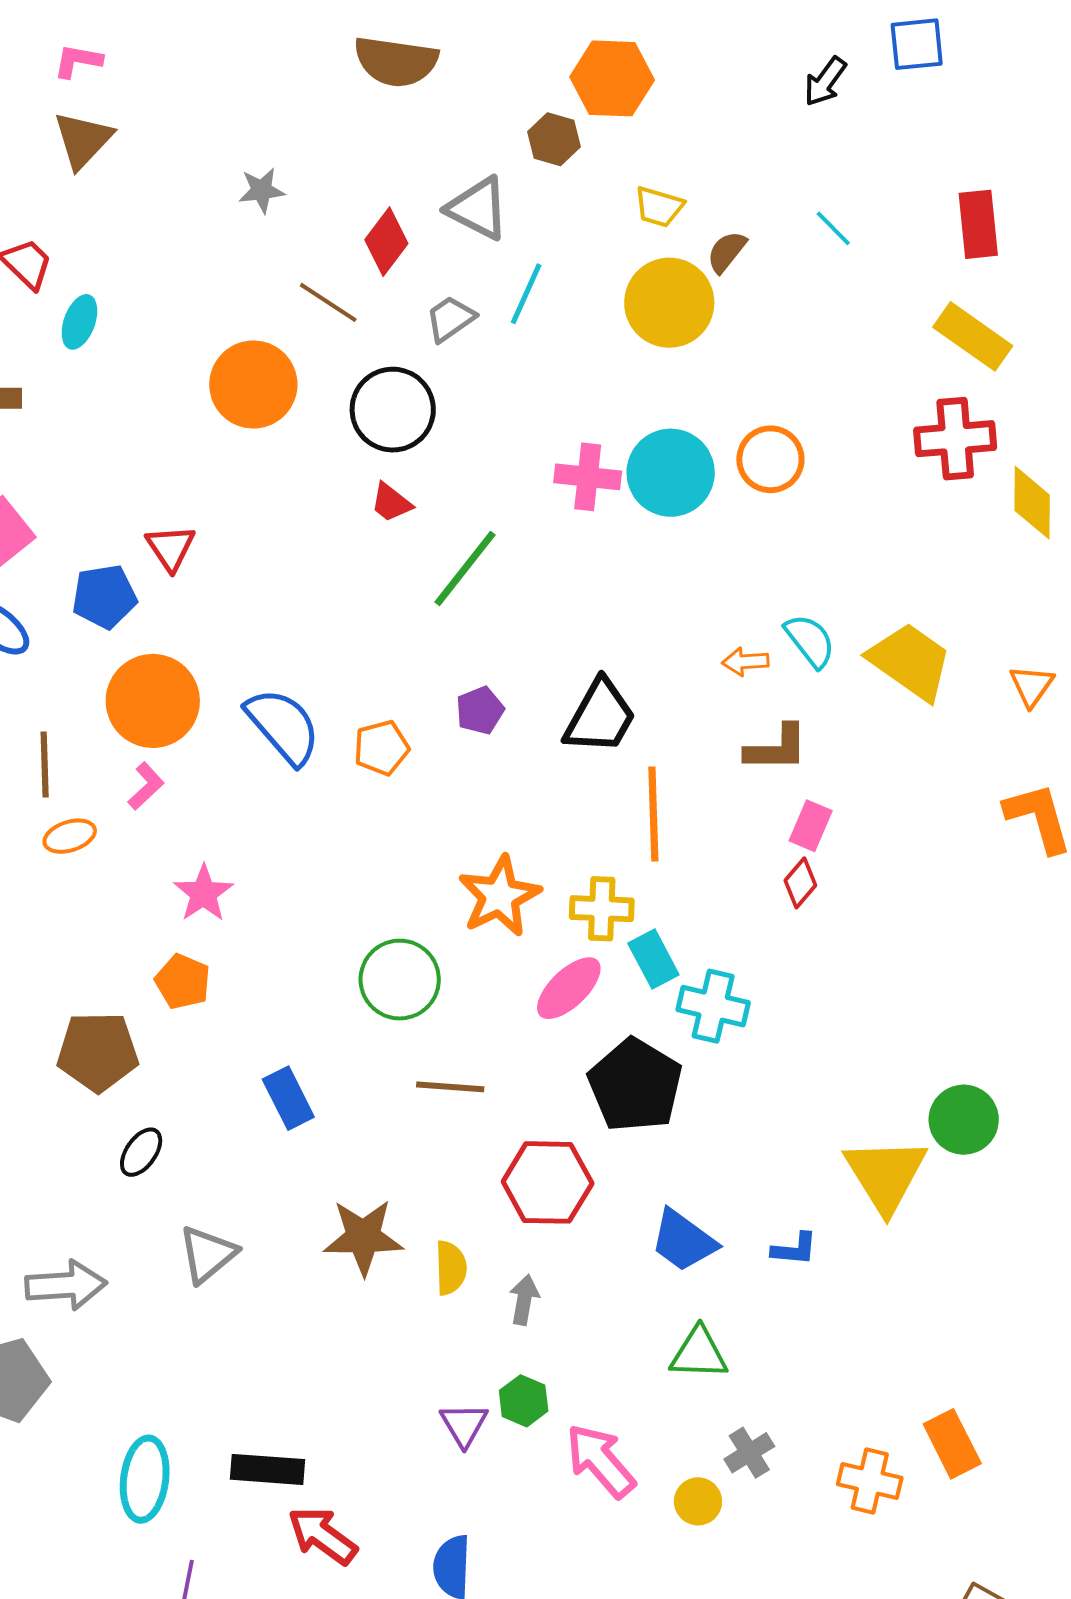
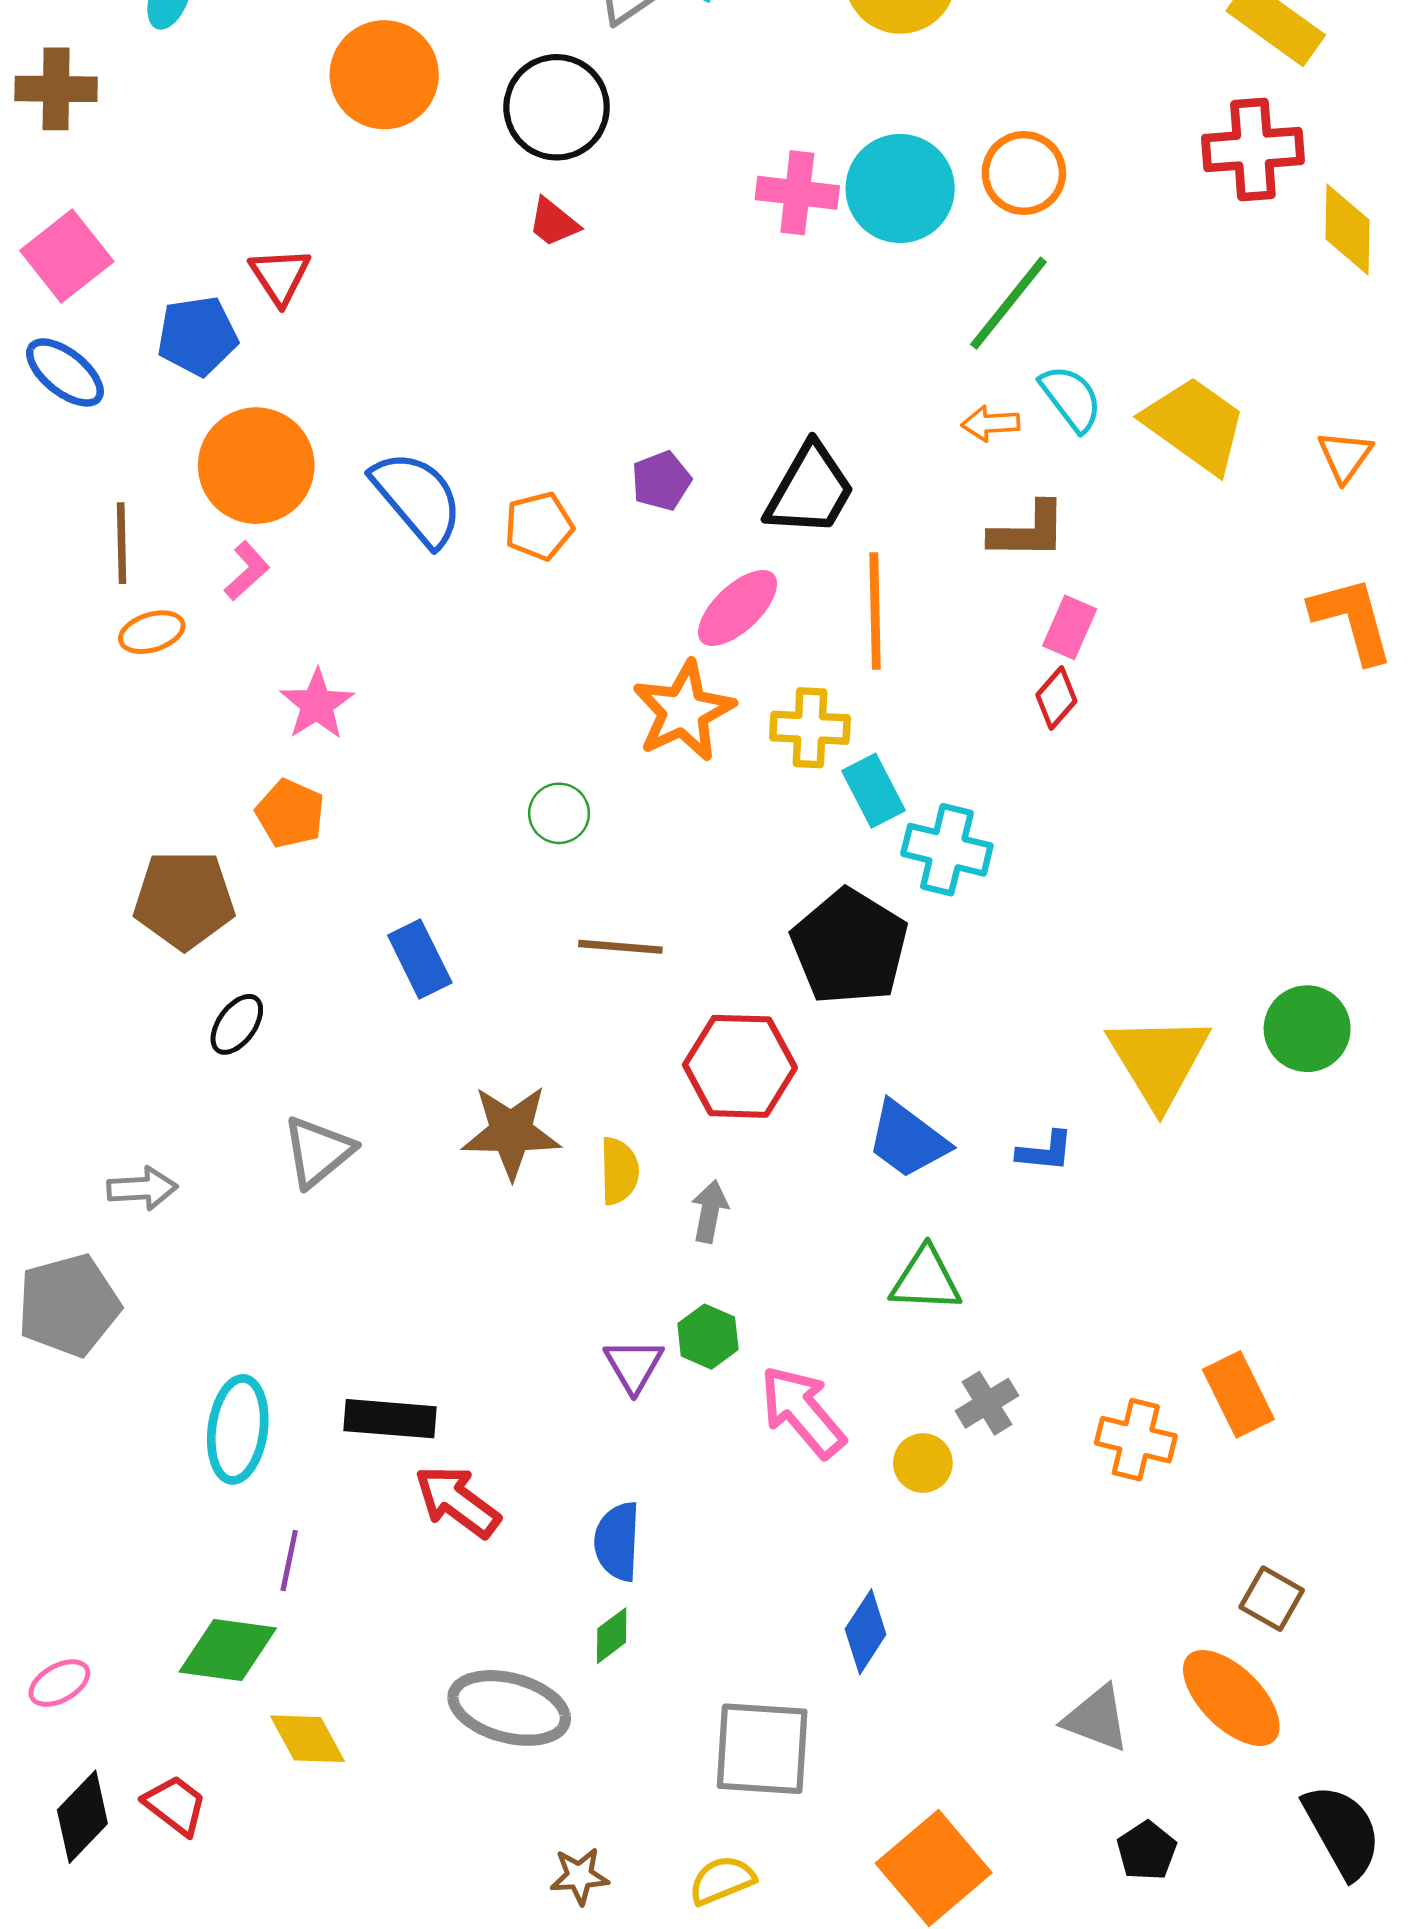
green line: (465, 569) -> (1008, 303), moved
green circle: (400, 980) -> (559, 813), size x0.6
pink ellipse: (569, 988) -> (738, 608), moved
green circle: (964, 1120) -> (1307, 1029), moved
gray arrow: (66, 1285) -> (142, 1188), size x0.7

